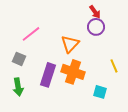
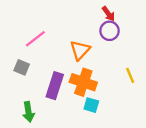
green arrow: (18, 87) -> (28, 112), moved
cyan square: (100, 92) -> (91, 105), moved

